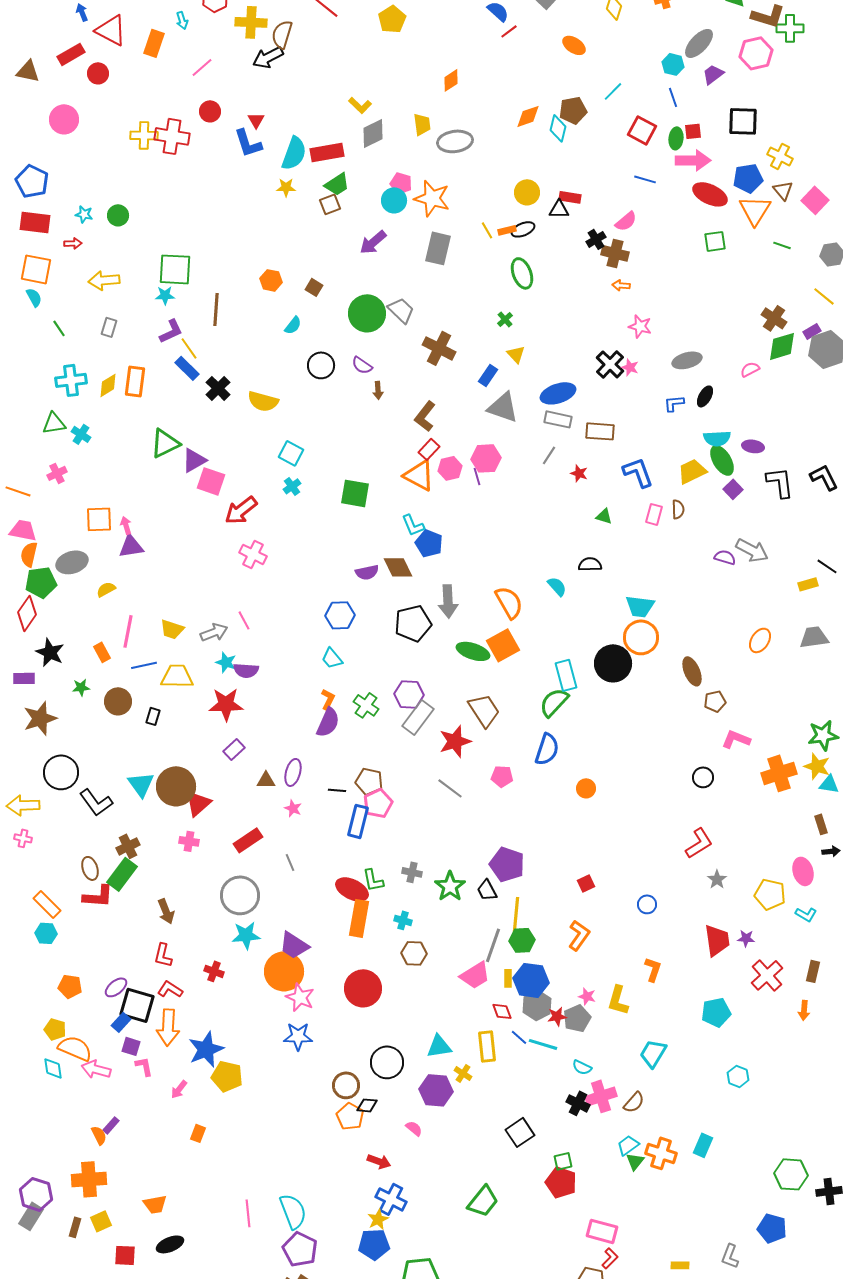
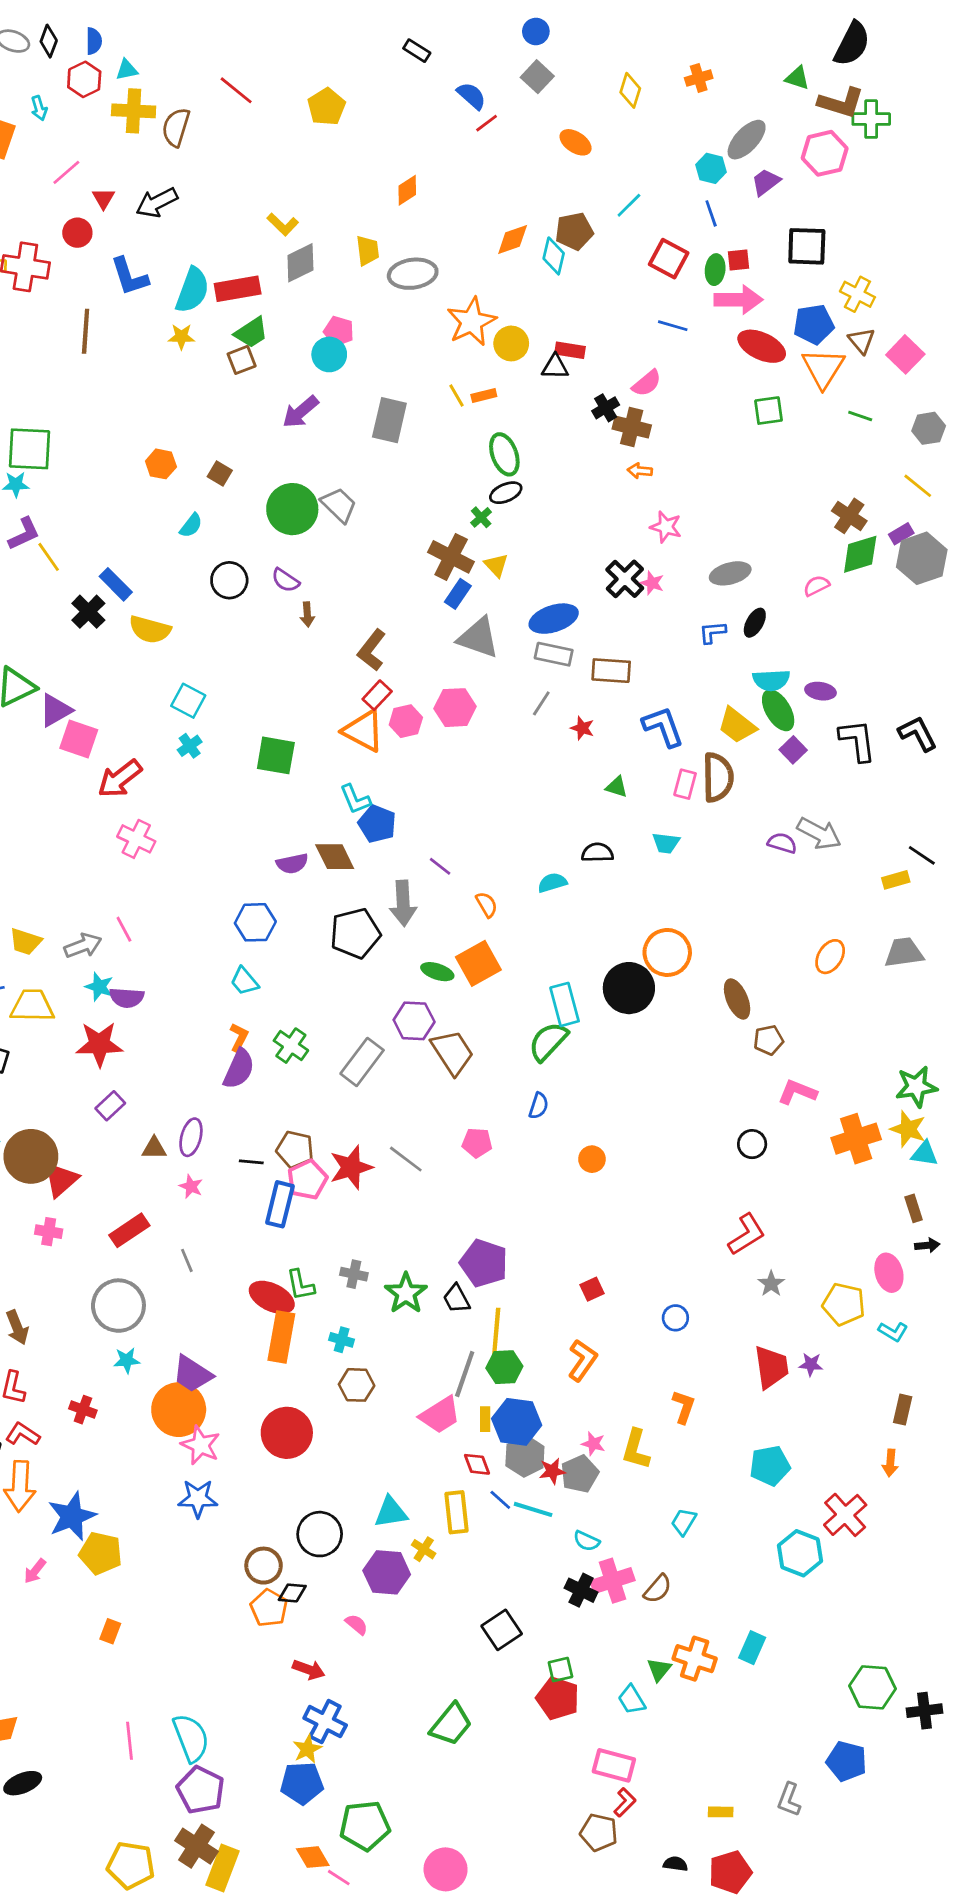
black arrow: (268, 57) -> (157, 203), moved
red triangle: (256, 120) -> (103, 198), moved
orange star: (432, 198) -> (472, 322), moved, turned 30
black ellipse: (523, 229) -> (506, 493), moved
brown line: (216, 309) -> (86, 331), moved
brown cross: (439, 348) -> (451, 557), moved
blue rectangle: (187, 368) -> (116, 584), moved
yellow trapezoid: (692, 471) -> (737, 725), turned -116
purple line: (477, 476) -> (440, 866), moved, turned -36
brown semicircle: (678, 509) -> (718, 777), size x1.8
cyan semicircle: (557, 586) -> (552, 883), turned -65
orange semicircle: (509, 602) -> (487, 905), size x0.6
cyan trapezoid: (640, 606) -> (666, 843), moved, size x0.7
green ellipse: (473, 651) -> (437, 972), size x0.7
purple hexagon: (409, 694) -> (414, 1021), moved
red star: (455, 741) -> (351, 1167), moved
blue semicircle: (547, 749) -> (539, 1106), size x0.6
cyan star: (246, 935) -> (127, 1360), size x0.7
red cross: (767, 975) -> (845, 1515), moved
cyan trapezoid: (653, 1053) -> (684, 1522), size x0.7
cyan hexagon: (738, 1076) -> (800, 1553), size x1.5
orange rectangle: (198, 1133) -> (110, 1631), moved
cyan trapezoid: (628, 1145) -> (632, 1700), moved, turned -85

